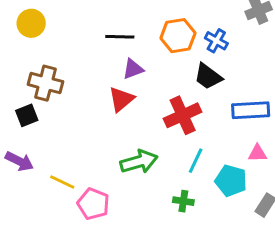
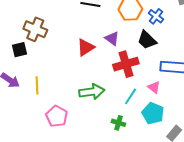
purple triangle: (133, 69) -> (112, 38), moved, turned 49
pink triangle: (258, 153) -> (154, 87), moved, turned 32
yellow line: (62, 182) -> (37, 85), moved, turned 54

